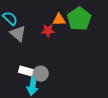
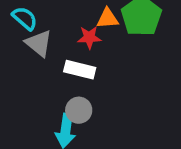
white rectangle: (28, 71) -> (80, 70), moved

